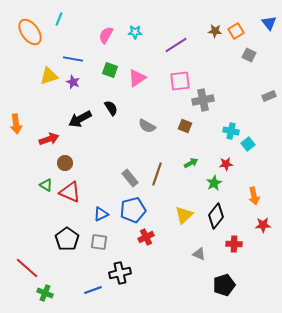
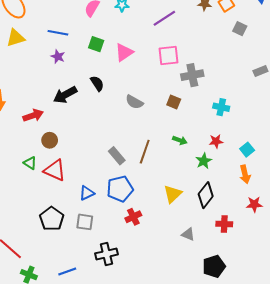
yellow triangle: (49, 76) -> (16, 38), moved
cyan square: (248, 144) -> (247, 150), moved
green arrow: (191, 163) -> (180, 140), turned 48
blue line: (93, 290) -> (67, 272), moved

